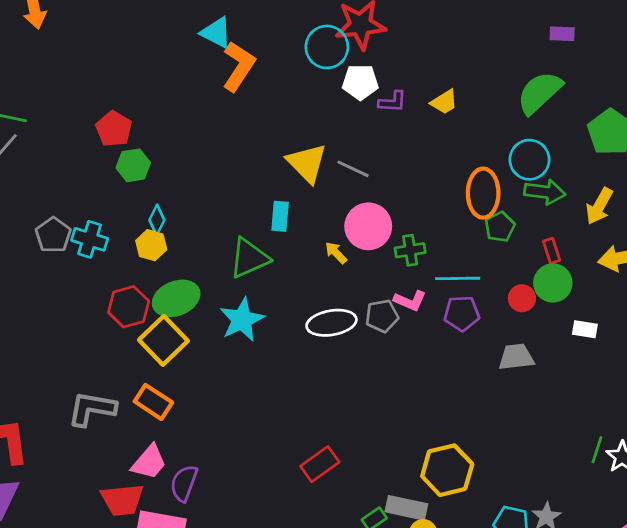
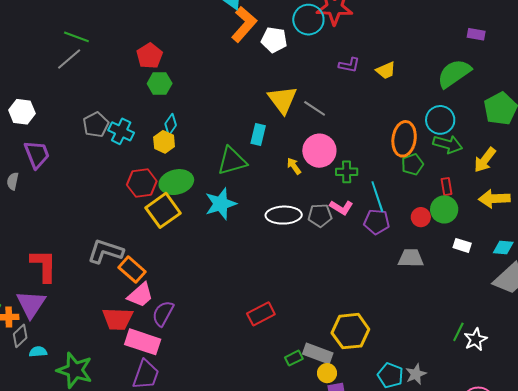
white pentagon: (360, 82) -> (274, 40), moved
cyan line: (458, 278) -> (377, 197), turned 64
orange rectangle: (153, 402) -> (132, 270), moved

